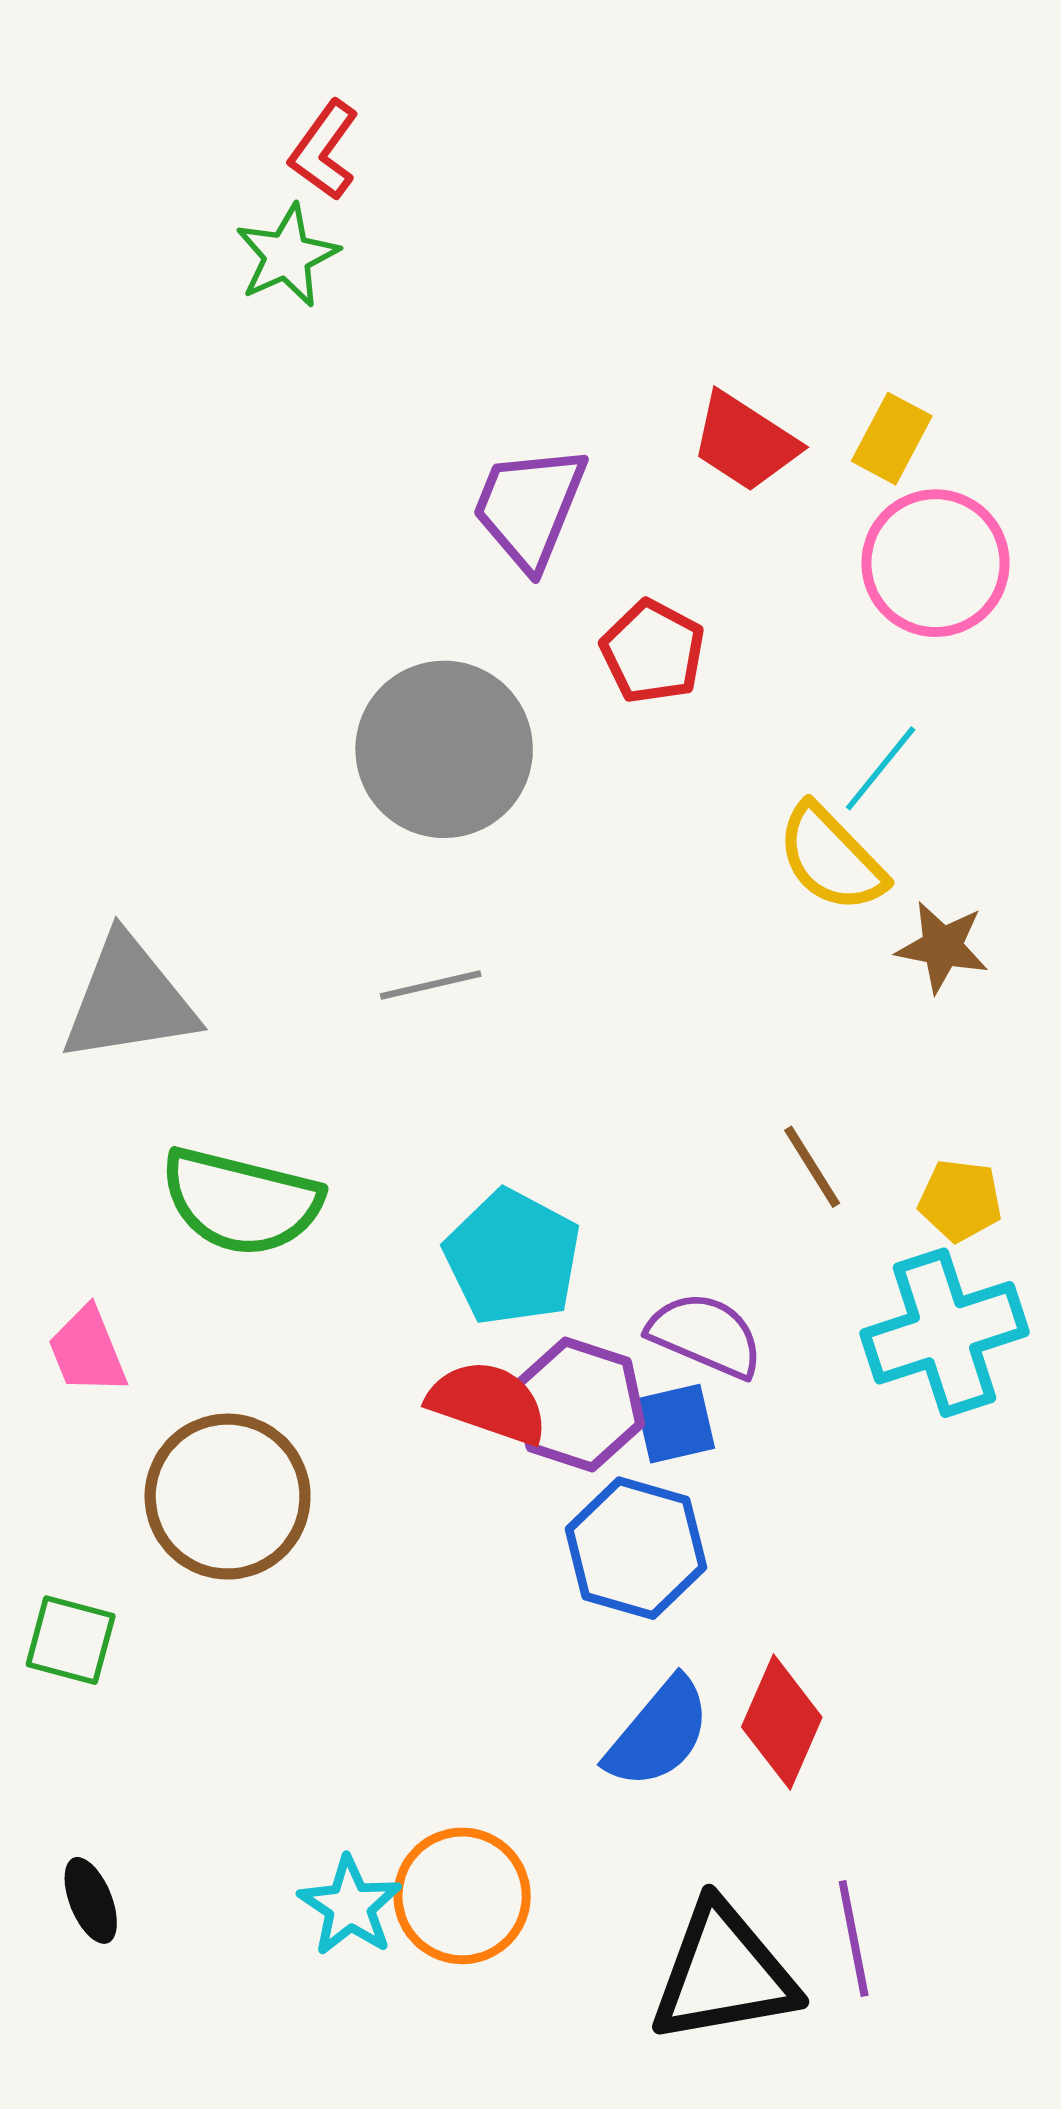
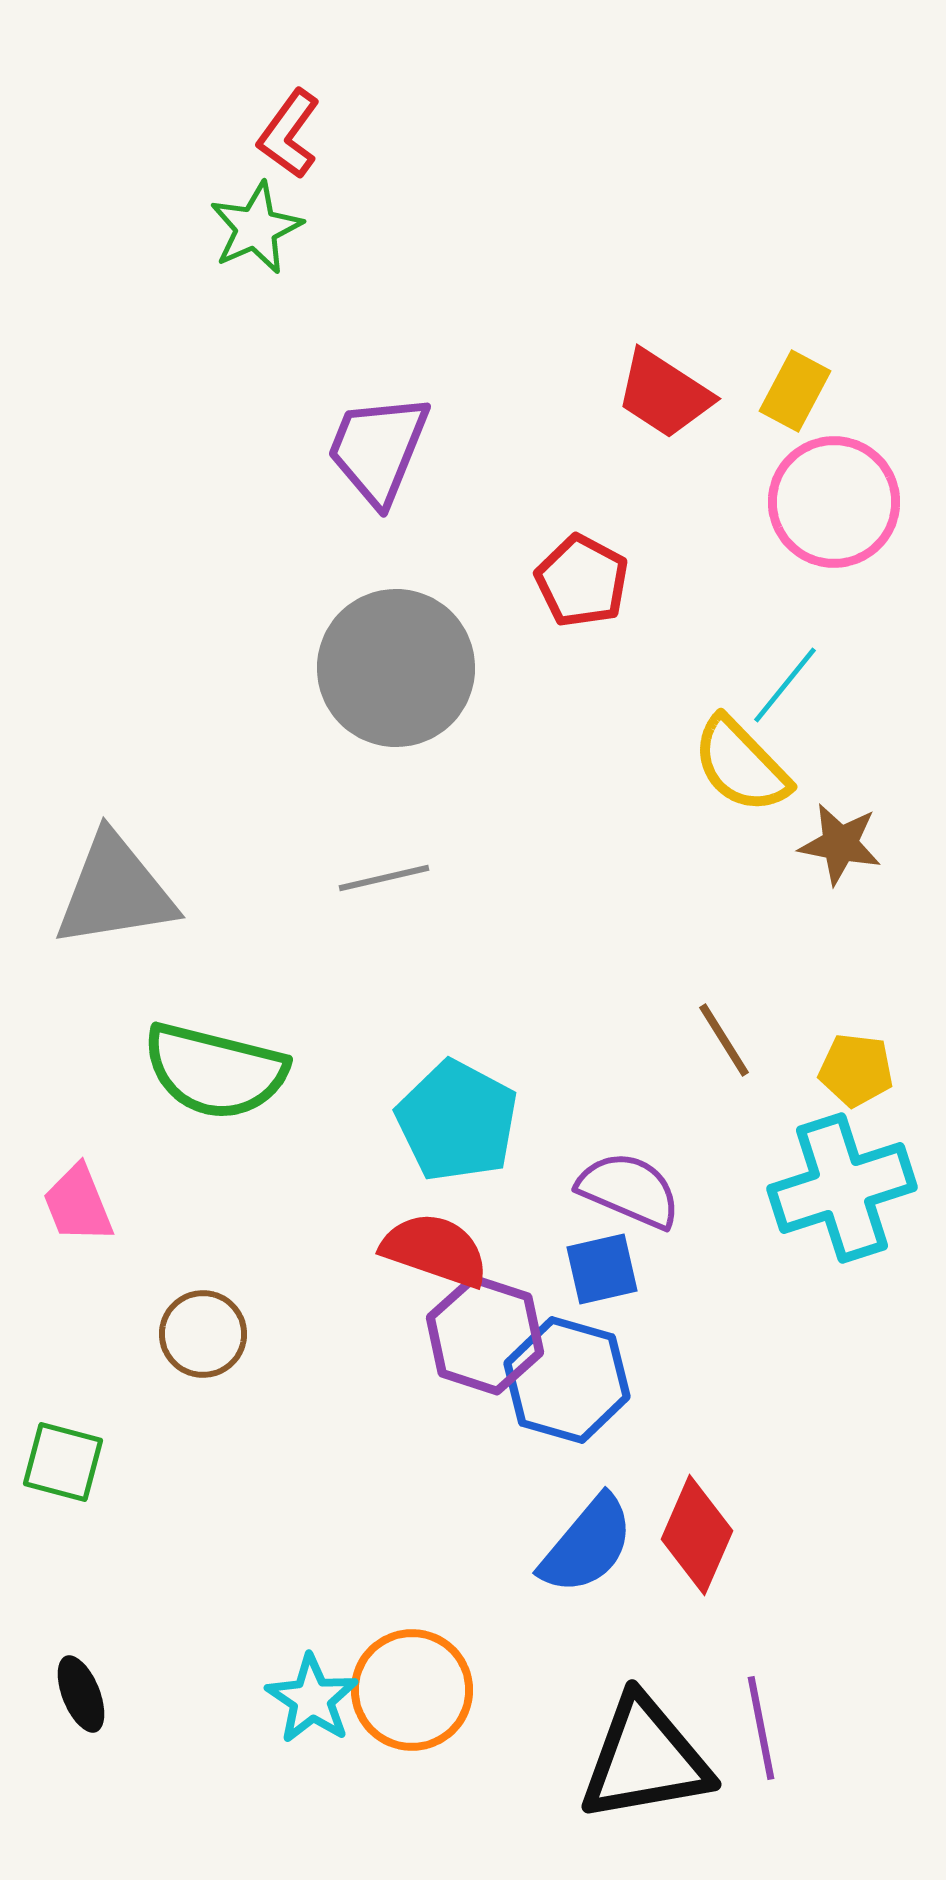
purple trapezoid: (529, 507) -> (378, 449), moved
purple hexagon: (579, 1405) -> (485, 1335), moved
brown circle: (228, 1497) -> (203, 1334), size x0.6

